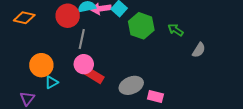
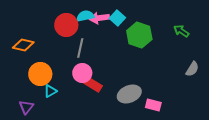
orange diamond: (24, 18) -> (23, 45), moved
green arrow: (176, 30) -> (181, 31), moved
gray semicircle: (199, 50) -> (192, 69), moved

